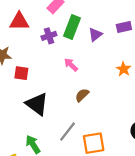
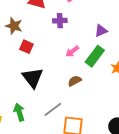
green rectangle: (72, 27) -> (95, 56), moved
pink arrow: (71, 65) -> (72, 51), turned -96

